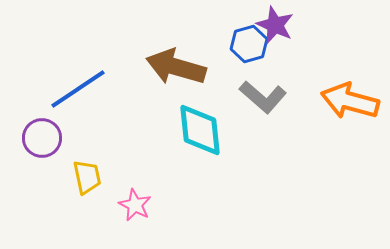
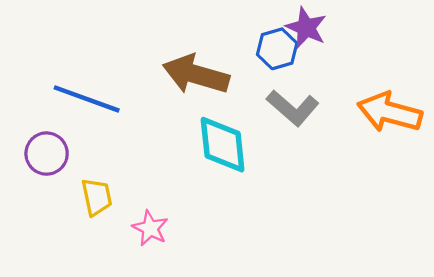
blue line: (78, 89) -> (87, 99), turned 54

